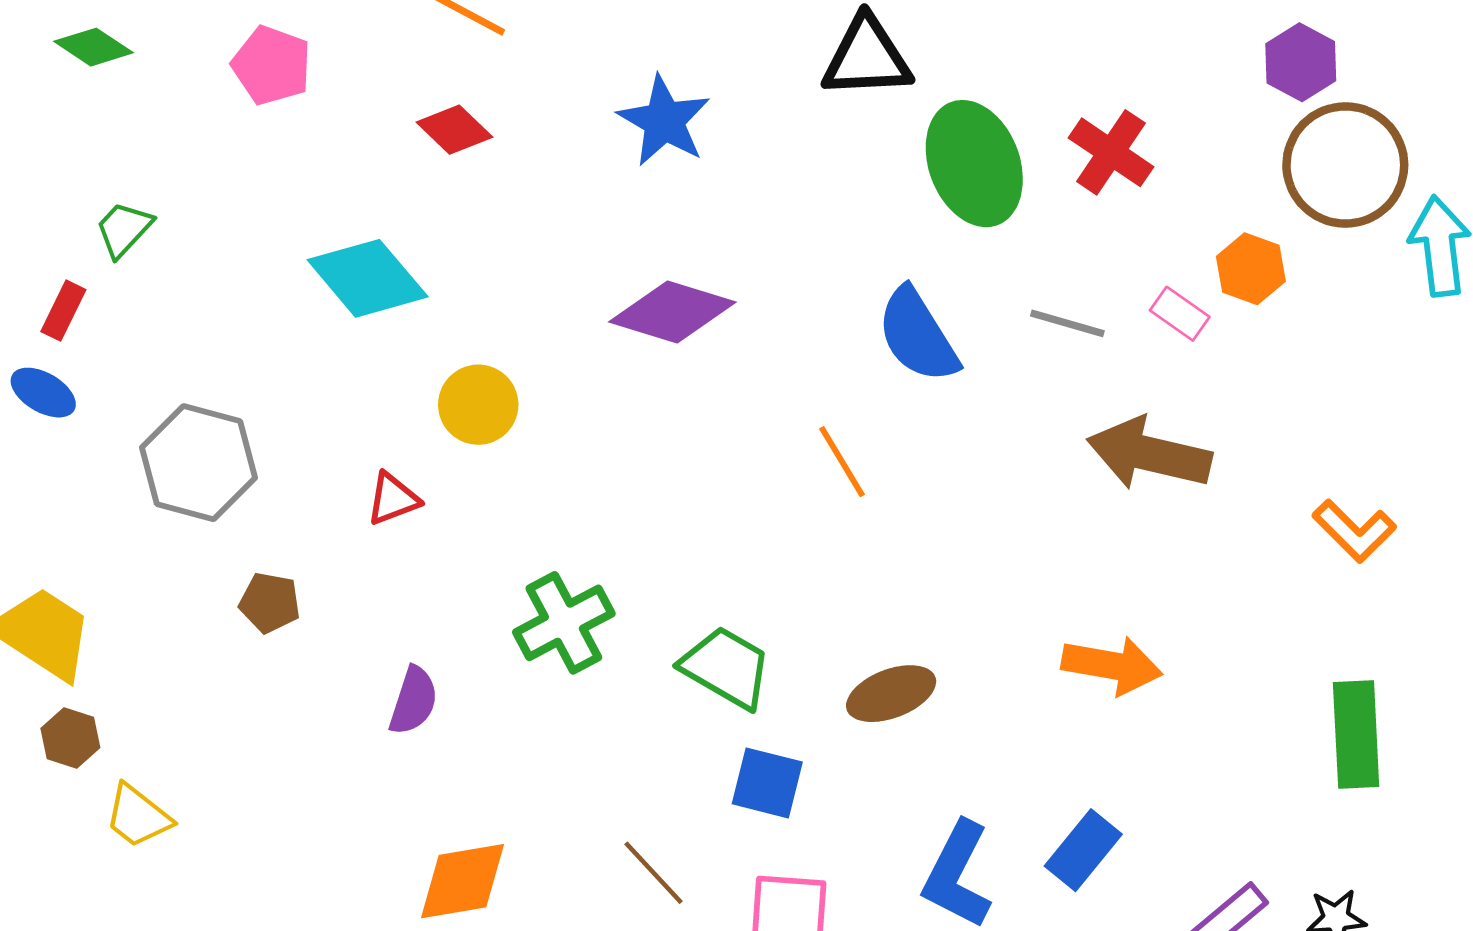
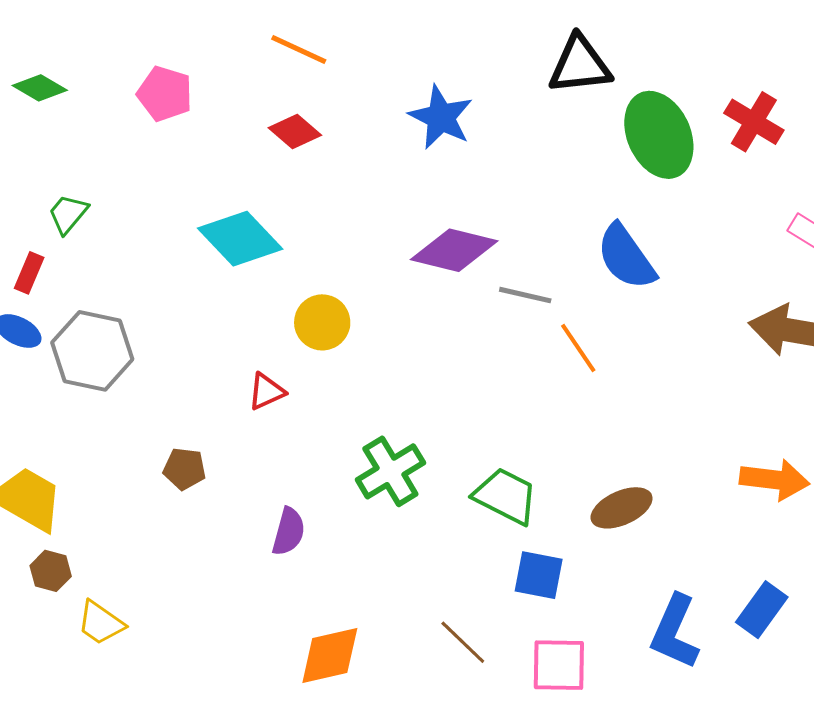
gray line: (1067, 323) -> (525, 295), moved
gray hexagon: (199, 463) -> (92, 351), moved

